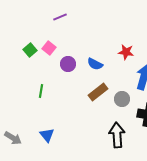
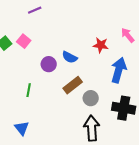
purple circle: (68, 64) -> (49, 64), moved
green line: (41, 91) -> (29, 90), moved
gray circle: (122, 99) -> (91, 98), moved

